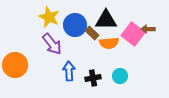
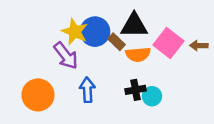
yellow star: (49, 17) -> (75, 32), moved
brown arrow: (148, 29) -> (199, 46), moved
orange circle: (15, 65) -> (38, 95), moved
black cross: (93, 78) -> (135, 90), moved

